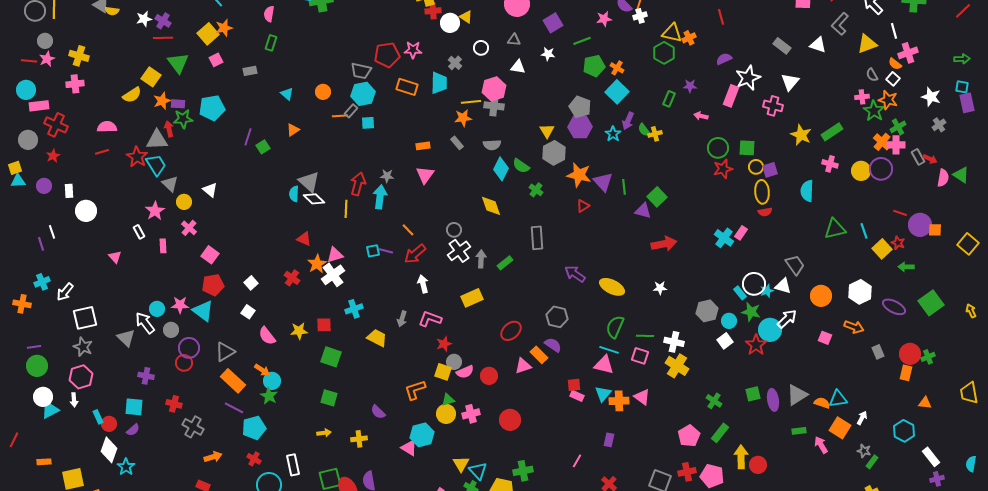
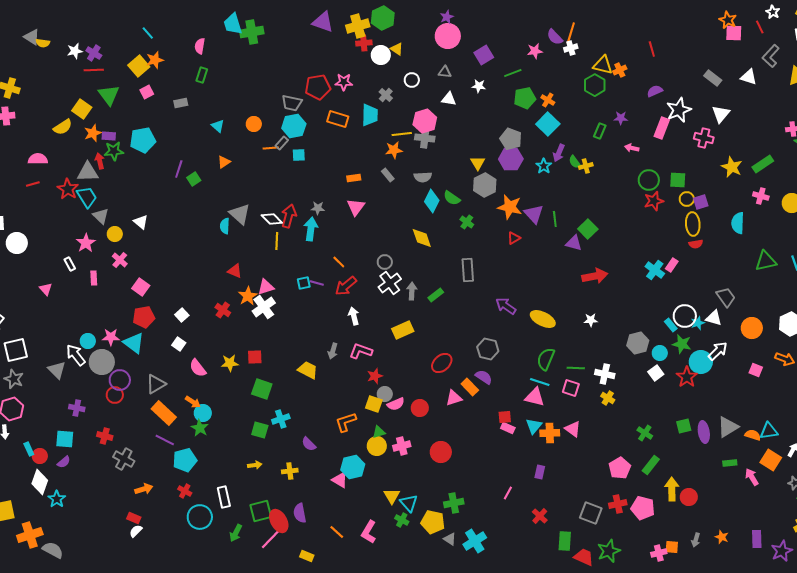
white diamond: (314, 199) -> (272, 219), moved
cyan cross: (354, 309) -> (281, 419), moved
gray circle: (171, 330) -> (102, 362), size x1.6
yellow cross: (677, 366) -> (608, 398), size x0.6

